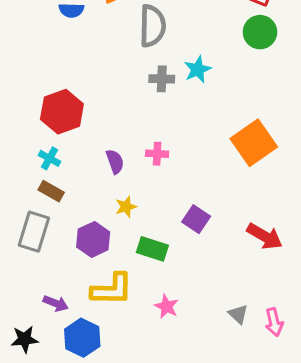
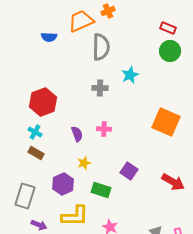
gray cross: (162, 79) -> (100, 88), moved
orange square: (254, 143) -> (166, 122), turned -32
gray rectangle: (34, 232) -> (25, 196), moved

